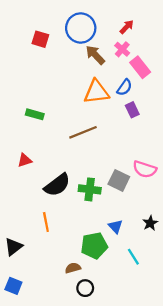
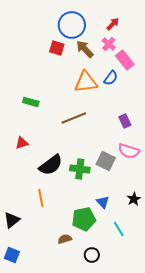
red square: (40, 39) -> (57, 48), moved
purple rectangle: (132, 110) -> (125, 121), moved
black circle: (85, 288) -> (92, 255), moved

